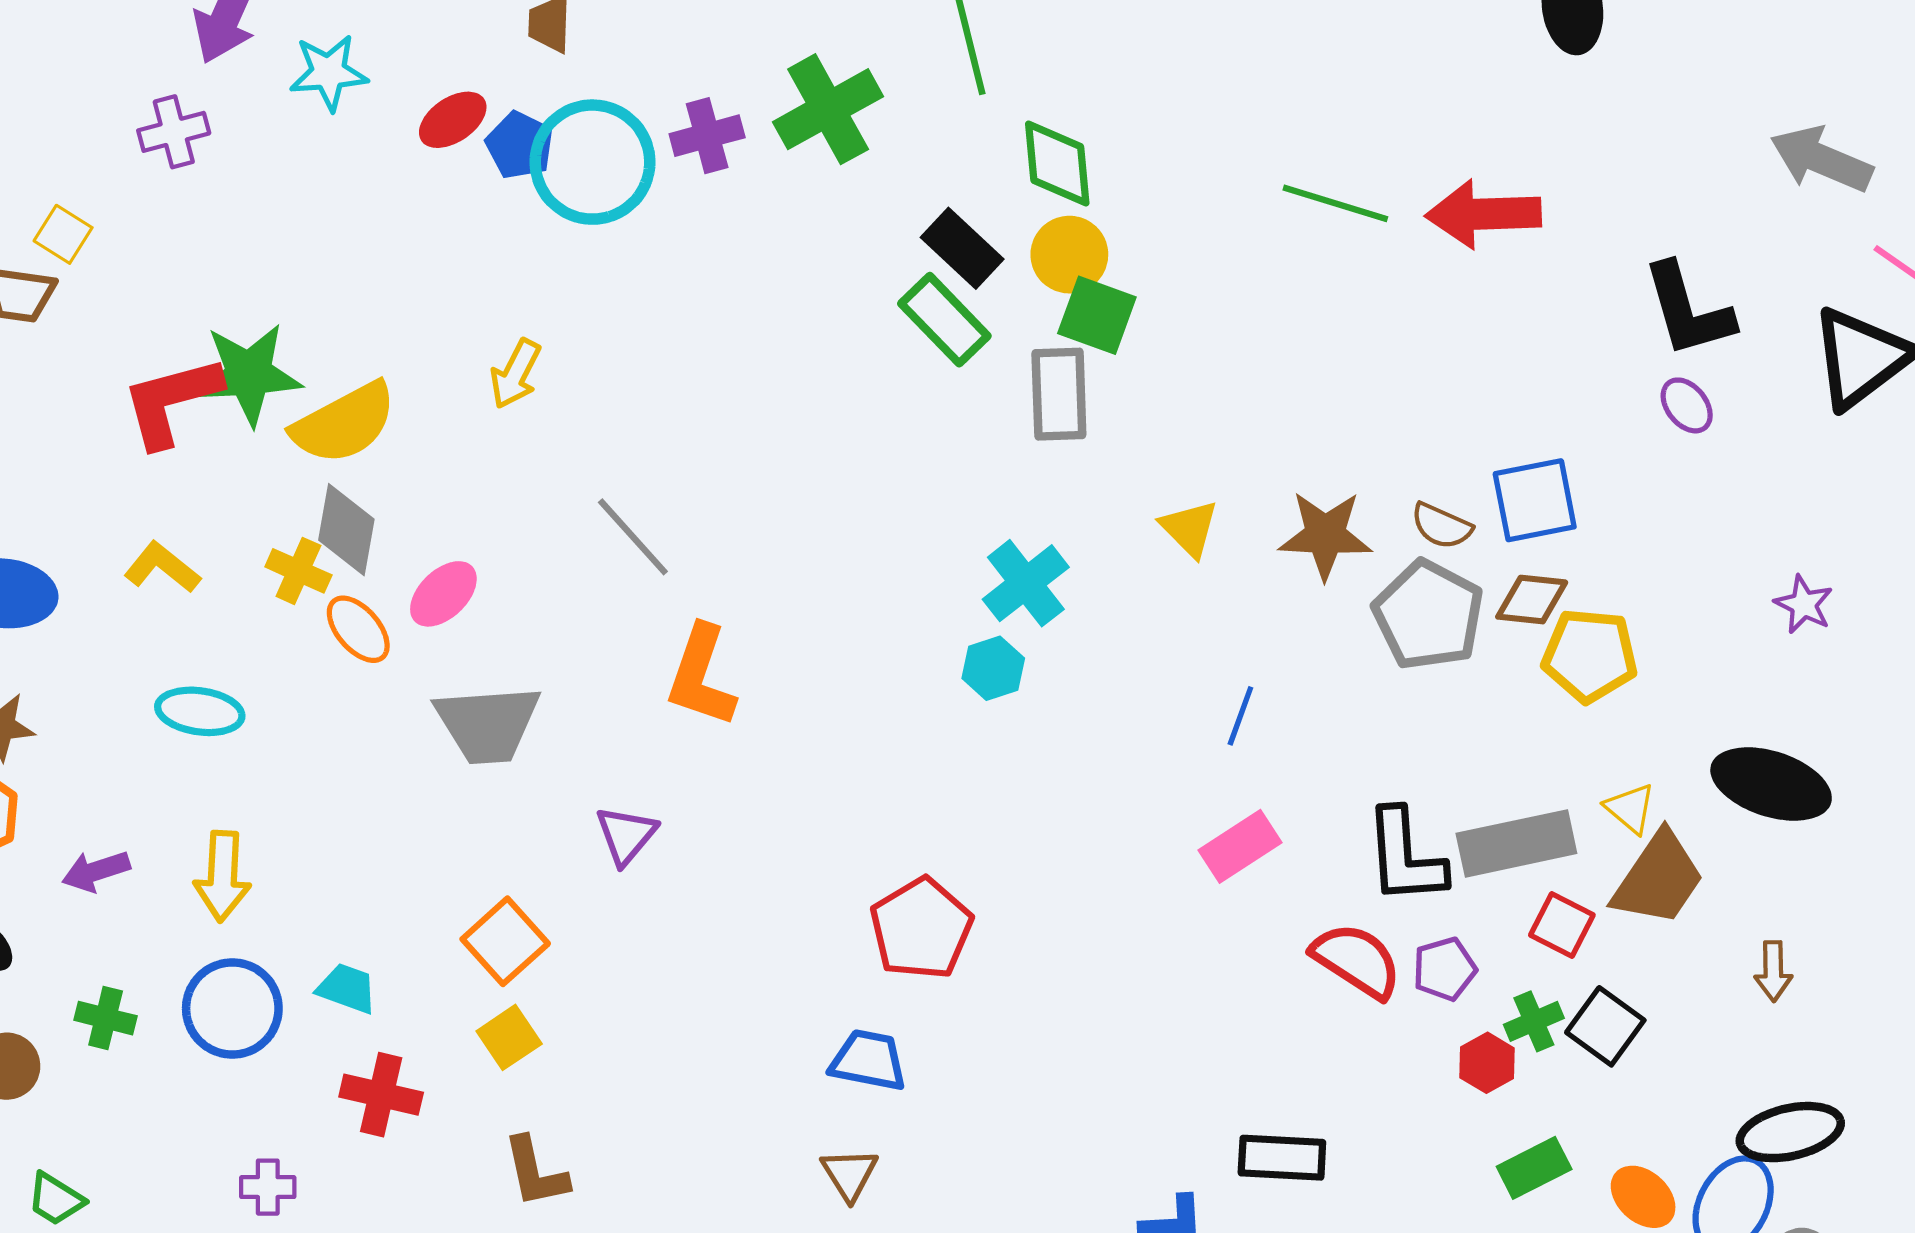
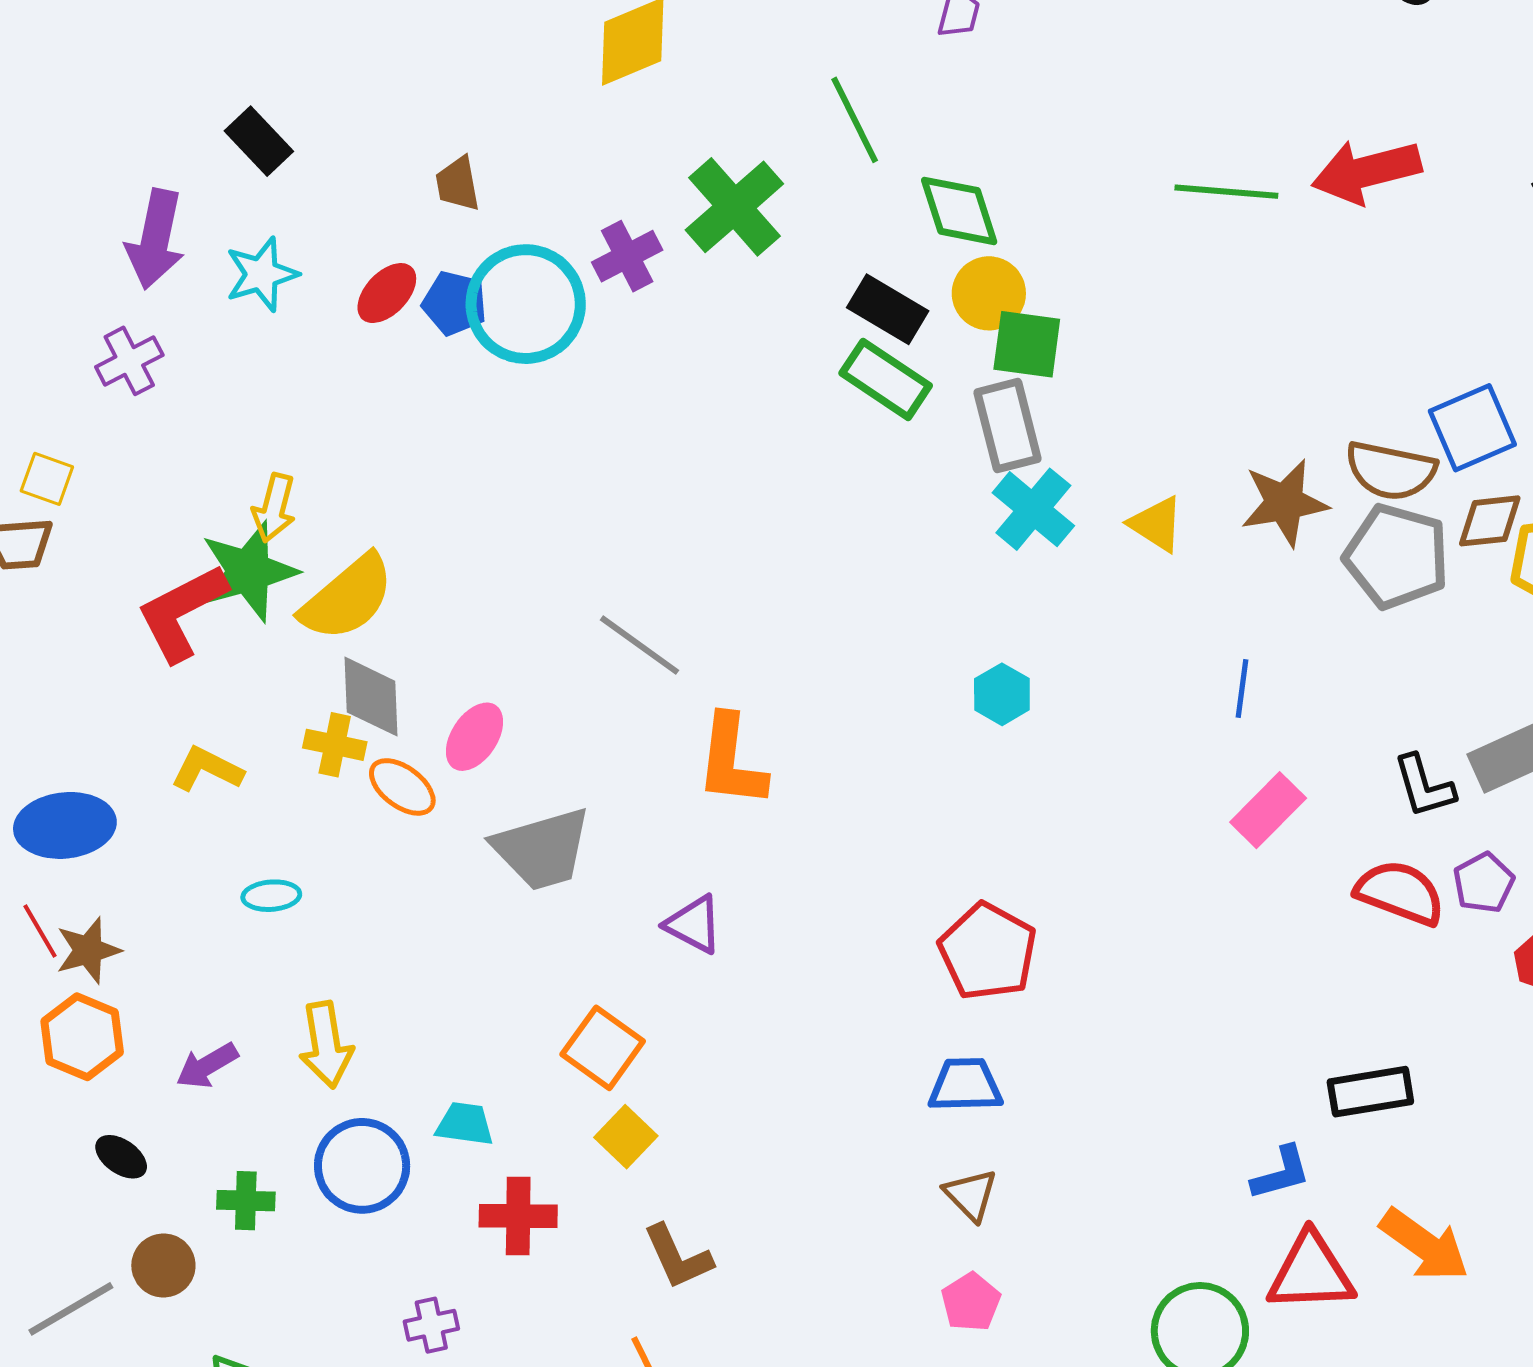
yellow arrow: (515, 374) -> (274, 508), moved
brown semicircle: (1441, 526) -> (1391, 471), size x1.5
cyan cross: (1026, 583) -> (1033, 509), moved
cyan ellipse: (200, 711) -> (271, 896), size x0.7
purple triangle: (626, 835) -> (694, 924), turned -30
black L-shape: (1405, 857) -> (1424, 786), size x0.7

